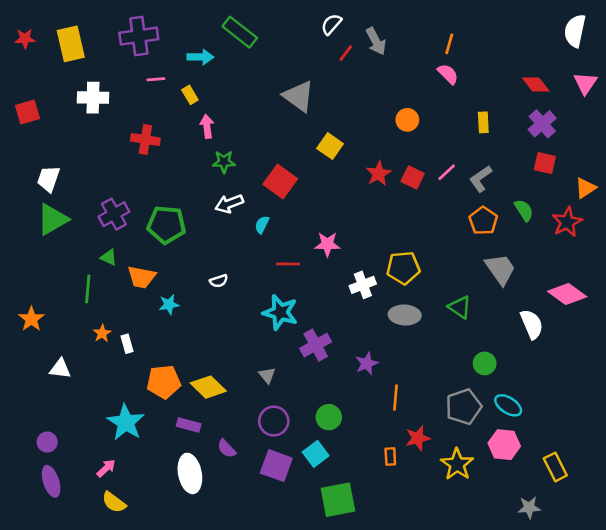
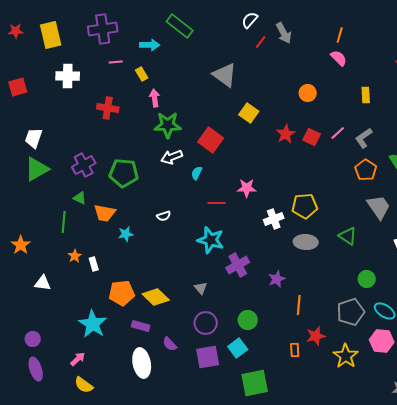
green star: (224, 162) -> (168, 125), size x1.5
purple square: (276, 466) -> (208, 357), turned -30

